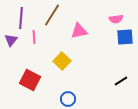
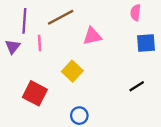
brown line: (52, 15) -> (61, 17), turned 30
pink semicircle: (116, 19) -> (136, 13), moved, turned 104
black line: (121, 81) -> (137, 86), moved

